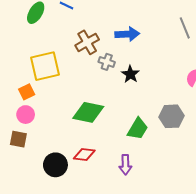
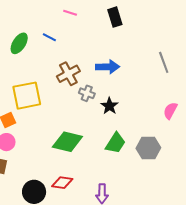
green trapezoid: (138, 129) -> (115, 143), moved

